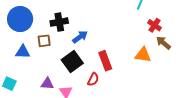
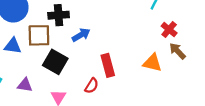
brown square: (44, 41) -> (39, 35), size x1.5
black square: (72, 61) -> (55, 62), moved, turned -30
purple triangle: (47, 84) -> (25, 85), moved

